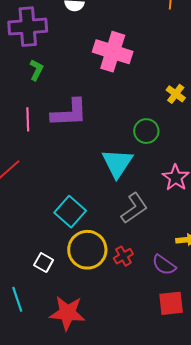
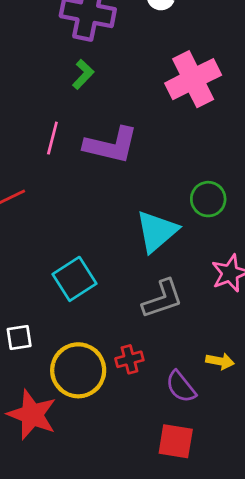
pink cross: (113, 52) -> (193, 79), turned 30
yellow circle: (87, 250) -> (78, 370), moved
white square: (44, 263) -> (19, 338), turned 36

